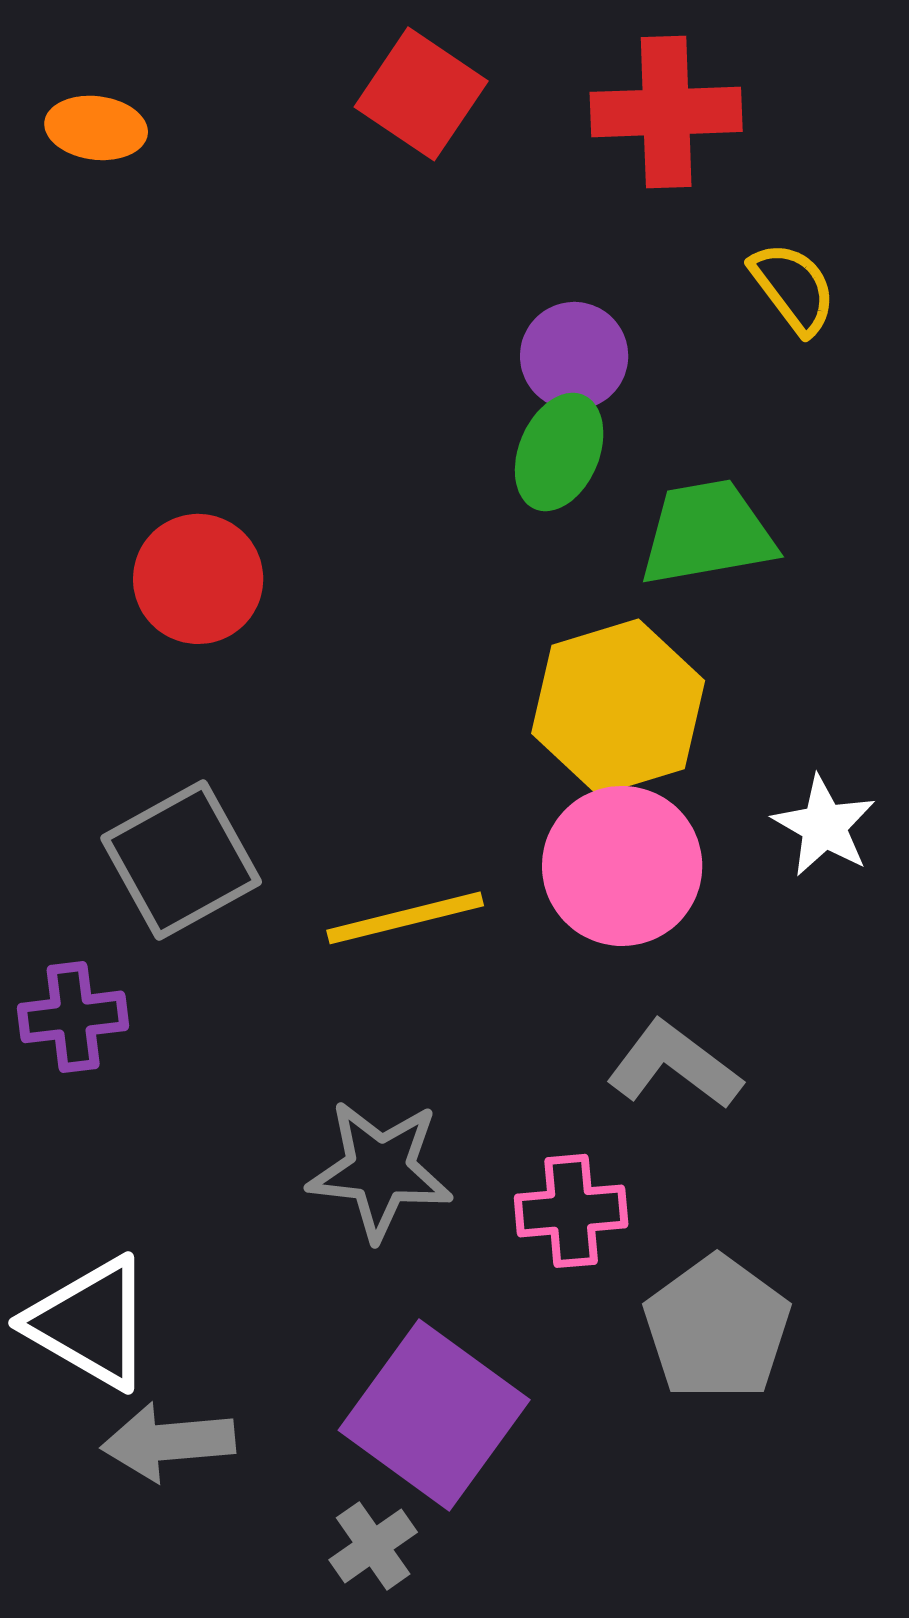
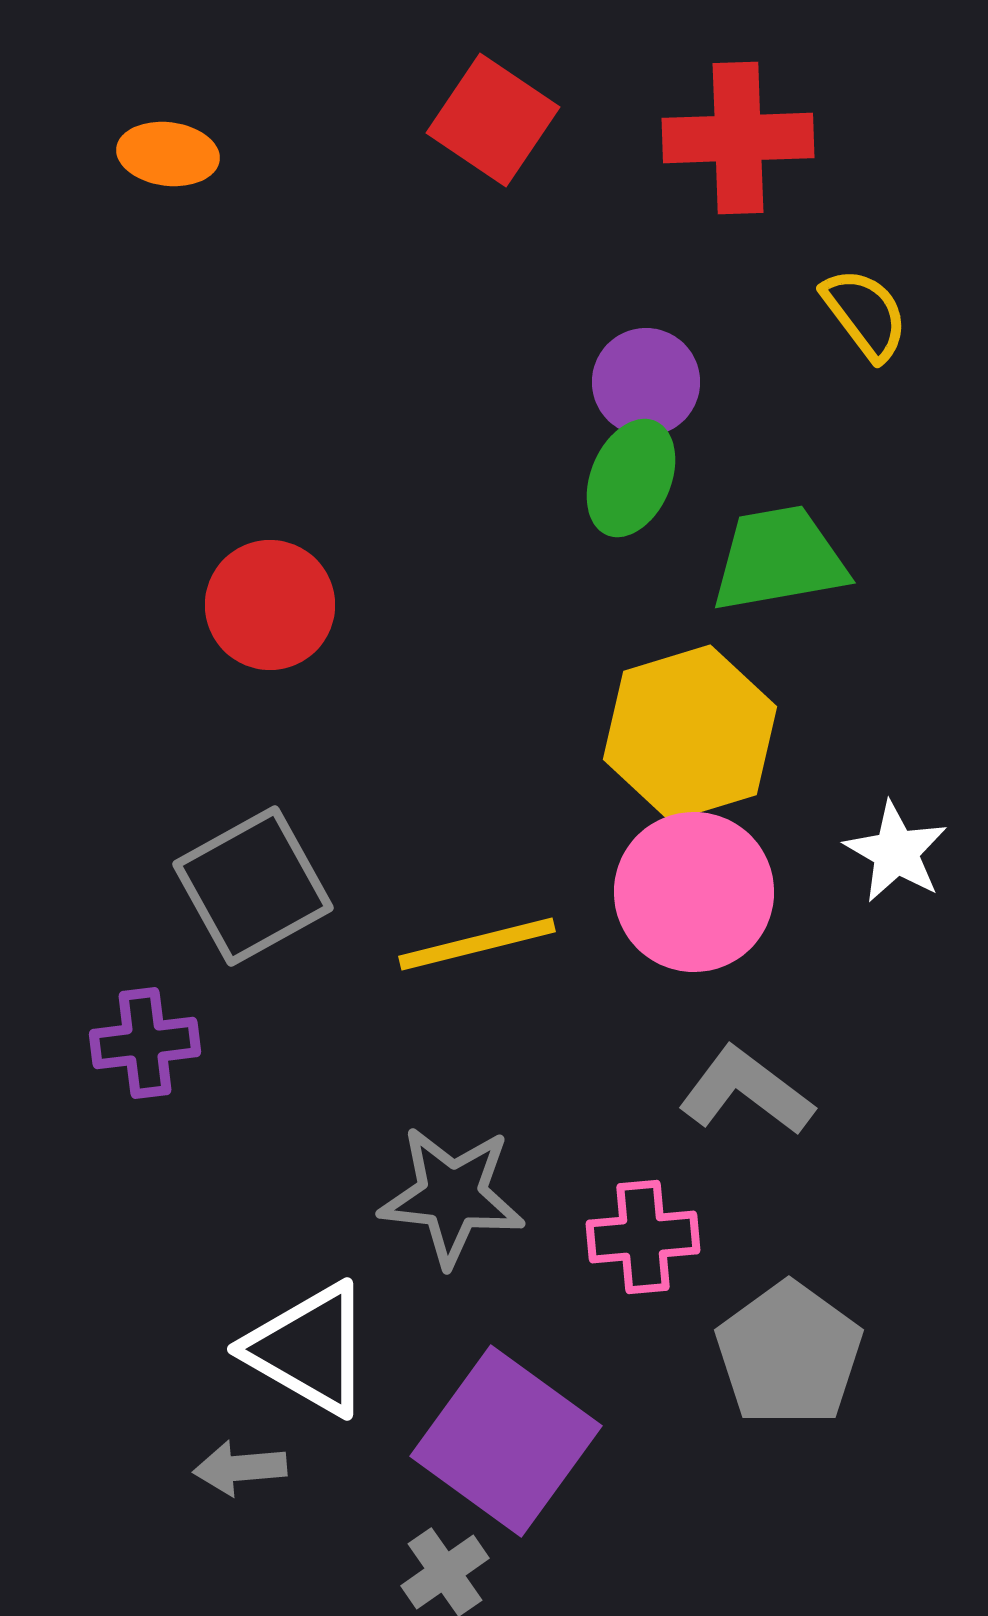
white triangle: (90, 1323) -> (309, 1349), moved
gray arrow: (168, 1442) -> (240, 1468), size x0.7

